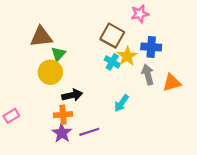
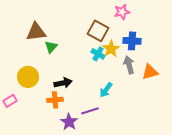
yellow circle: (50, 72) -> (28, 77), moved
purple line: (89, 132) -> (90, 111), moved
purple star: (62, 133) -> (69, 122), moved

